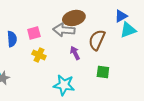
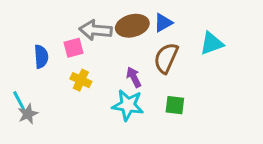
blue triangle: (121, 16) -> (163, 23), moved
gray arrow: (64, 30) -> (96, 30), moved
cyan star: (64, 85) -> (128, 105), moved

